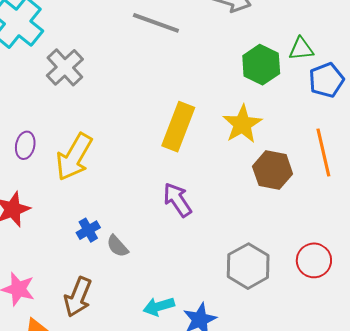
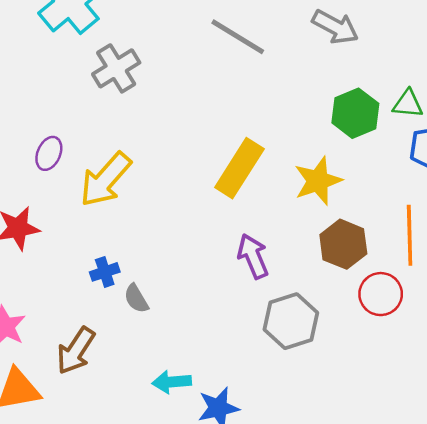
purple arrow: (177, 200) -> (253, 256), moved
red circle: (314, 260) -> (381, 294), moved
gray hexagon: (248, 266) -> (291, 321), moved

